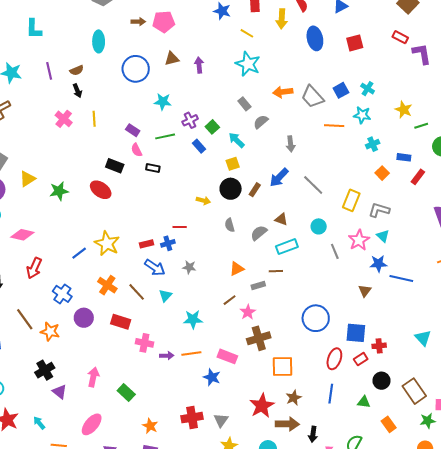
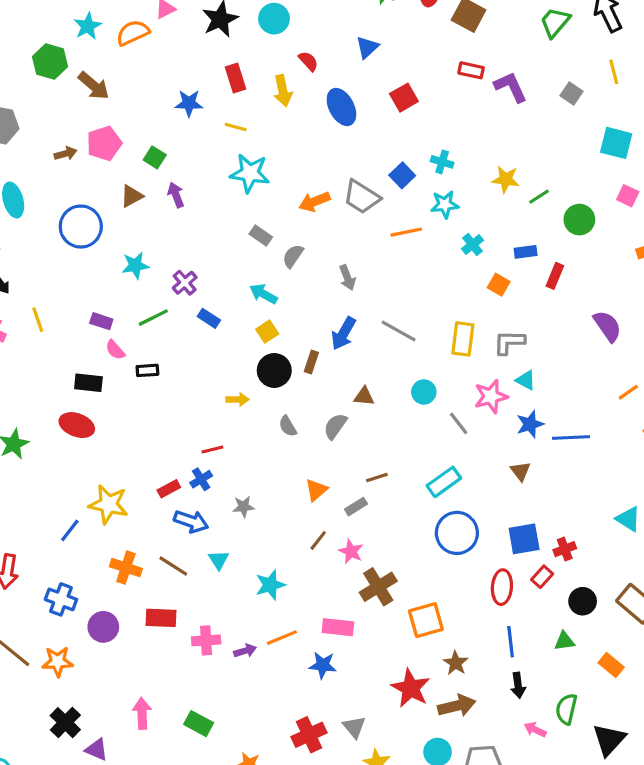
green square: (212, 127) -> (155, 157), moved
pink star: (359, 240) -> (491, 396), turned 30
cyan rectangle: (287, 247) -> (444, 482), moved
black arrow: (313, 434) -> (518, 685), moved

